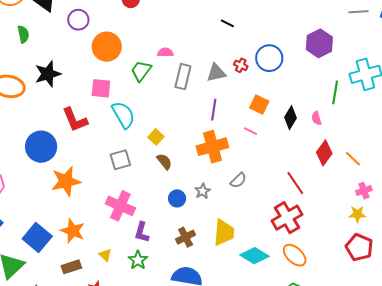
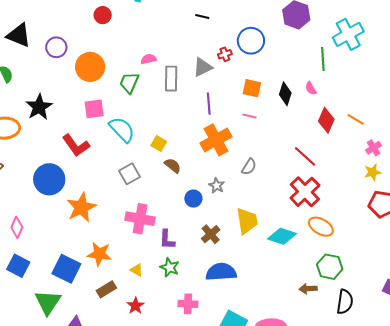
red cross: (241, 65) -> (225, 54), turned -32

